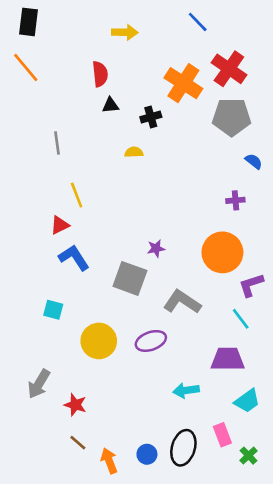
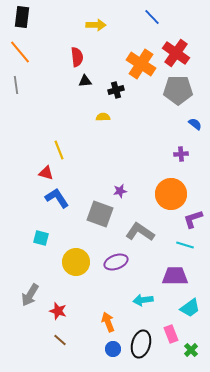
gray line: (57, 143) -> (16, 85), moved
red triangle: (60, 225) -> (46, 173), turned 42
cyan line: (241, 319) -> (185, 245), turned -36
orange arrow: (109, 461) -> (108, 322), moved

